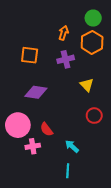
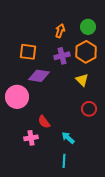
green circle: (93, 18) -> (88, 27), moved
orange hexagon: (92, 42) -> (86, 52), moved
purple diamond: (36, 92) -> (39, 76), moved
pink circle: (18, 125) -> (17, 97), moved

